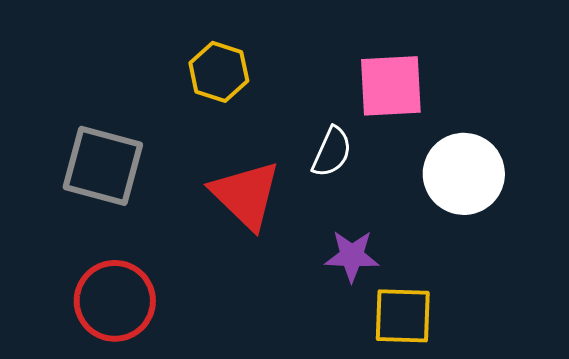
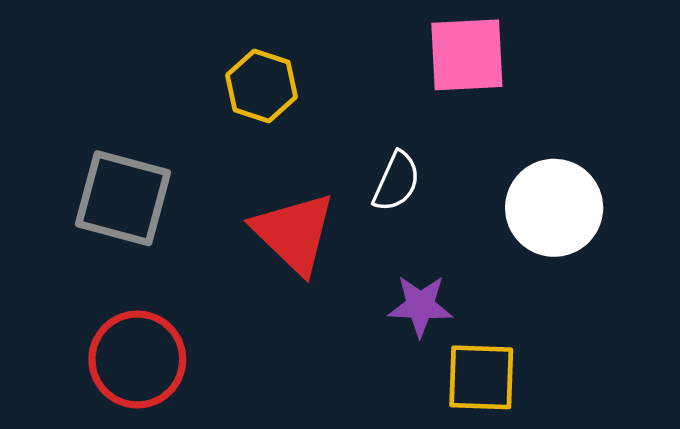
pink square: (391, 86) -> (467, 55), moved

